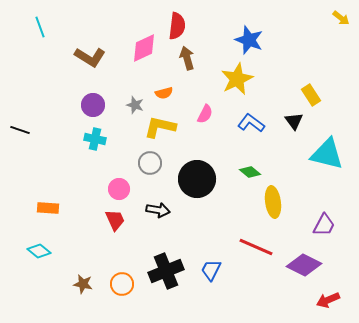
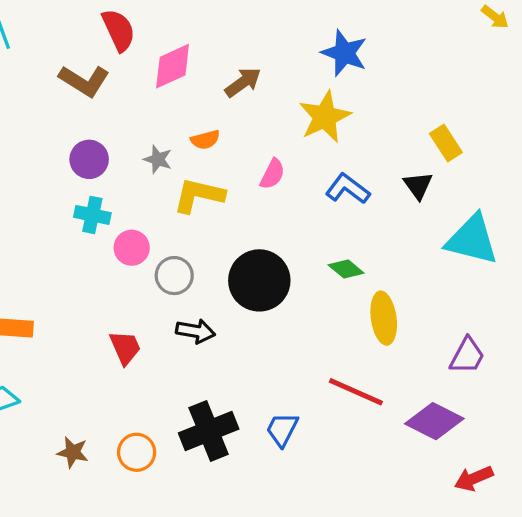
red semicircle: (177, 26) -> (119, 30), moved, turned -32
brown arrow: (187, 58) -> (243, 82), turned 70
gray circle: (150, 163) -> (174, 276), moved
pink circle: (119, 189) -> (132, 248), moved

